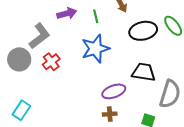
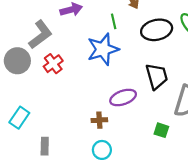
green line: (96, 16) -> (114, 21), moved
black trapezoid: (144, 72) -> (157, 76), turned 65
brown cross: (110, 114) -> (99, 120), moved

